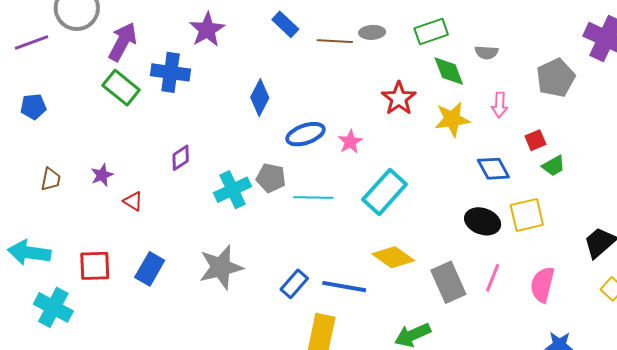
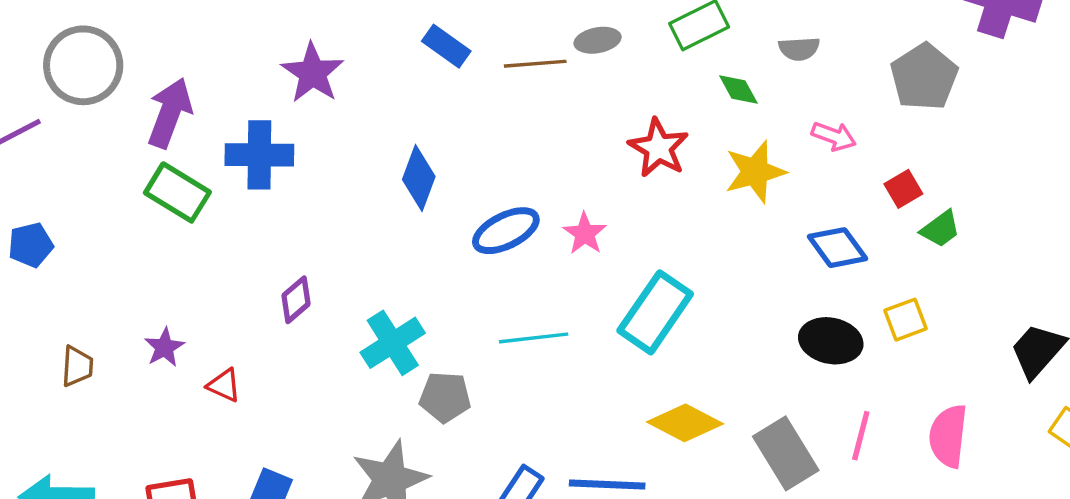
green diamond: (449, 71) -> (738, 90), size x0.7
pink arrow: (500, 105) -> (834, 136), turned -65
gray pentagon: (271, 178) -> (445, 397), moved
yellow square: (527, 215) -> (906, 320), size x0.7

